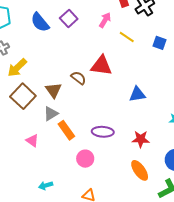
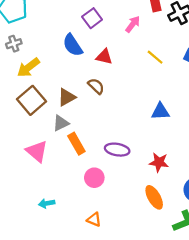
blue semicircle: (40, 22) -> (73, 45), moved
yellow line: (127, 37) -> (155, 57), moved
red triangle: (101, 66) -> (104, 57), moved, size x0.7
brown triangle: (54, 90) -> (67, 97), turned 30
pink triangle: (32, 141) -> (37, 151), size x1.5

